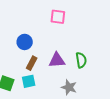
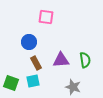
pink square: (58, 17) -> (46, 17), moved
brown rectangle: (32, 63) -> (36, 63), turned -56

